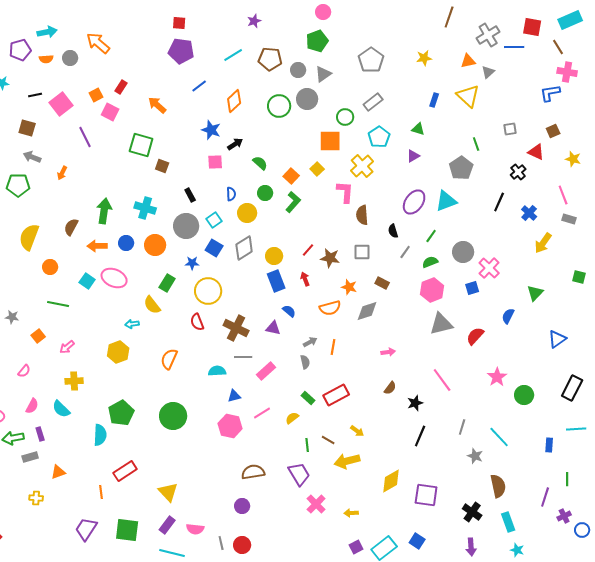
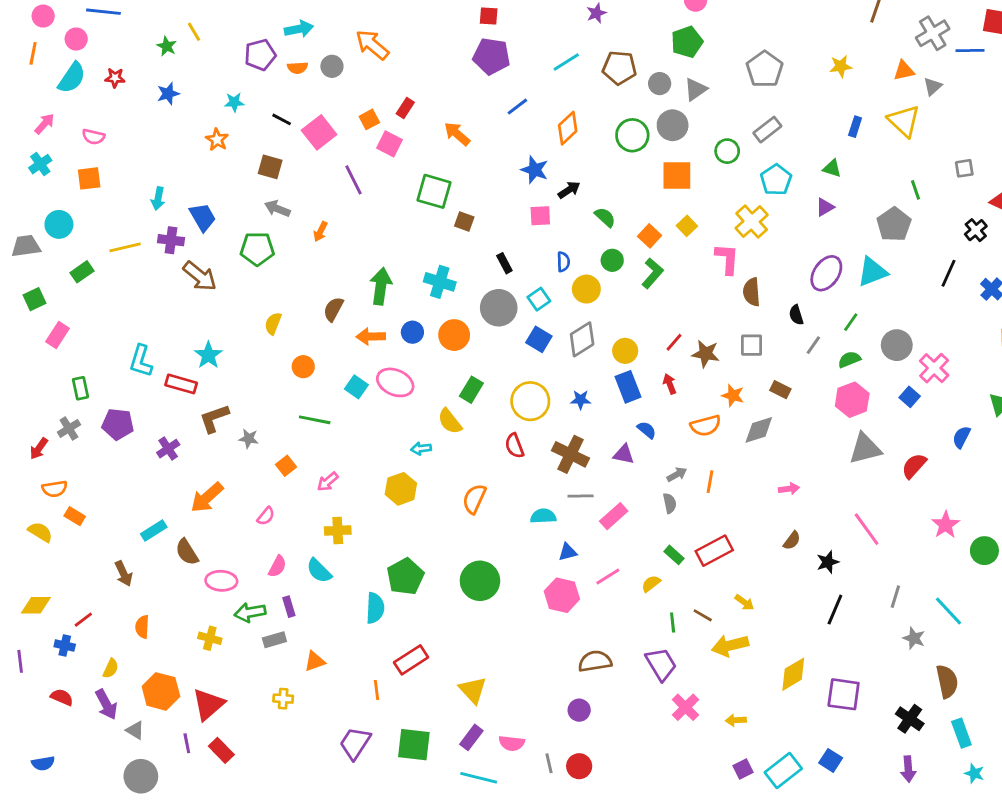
black line: (35, 95) -> (282, 119), turned 40
orange square: (330, 141) -> (677, 176), moved
yellow semicircle: (29, 237) -> (273, 324), size x0.6
blue star: (192, 263) -> (581, 400), moved
blue square: (472, 288) -> (910, 397), turned -32

